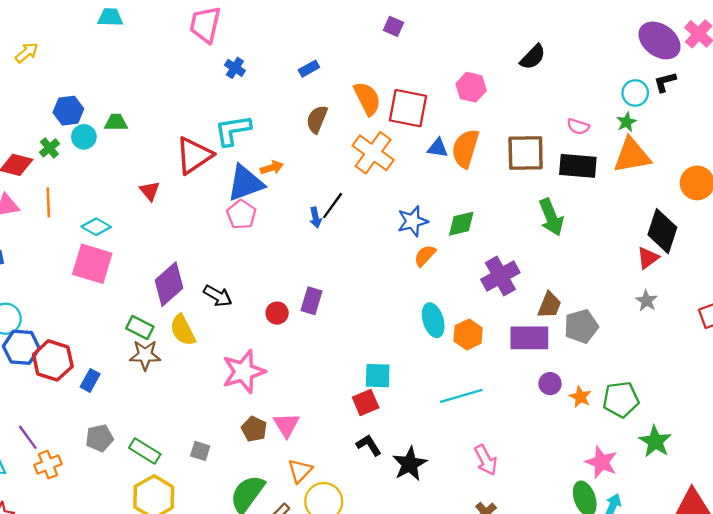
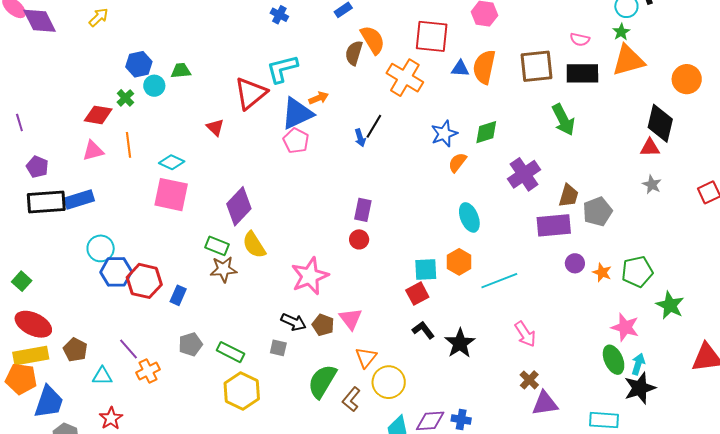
orange semicircle: (367, 99) -> (373, 40), moved
red triangle: (648, 258) -> (650, 148), turned 40
black arrow: (218, 296) -> (294, 322), moved
red circle: (277, 313) -> (359, 239), moved
orange hexagon: (468, 334) -> (459, 262), moved

